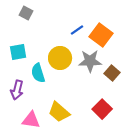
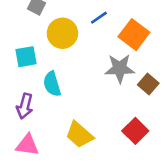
blue line: (77, 30) -> (99, 18), moved
yellow circle: (60, 58) -> (62, 33), moved
pink triangle: (31, 120) -> (27, 145), moved

